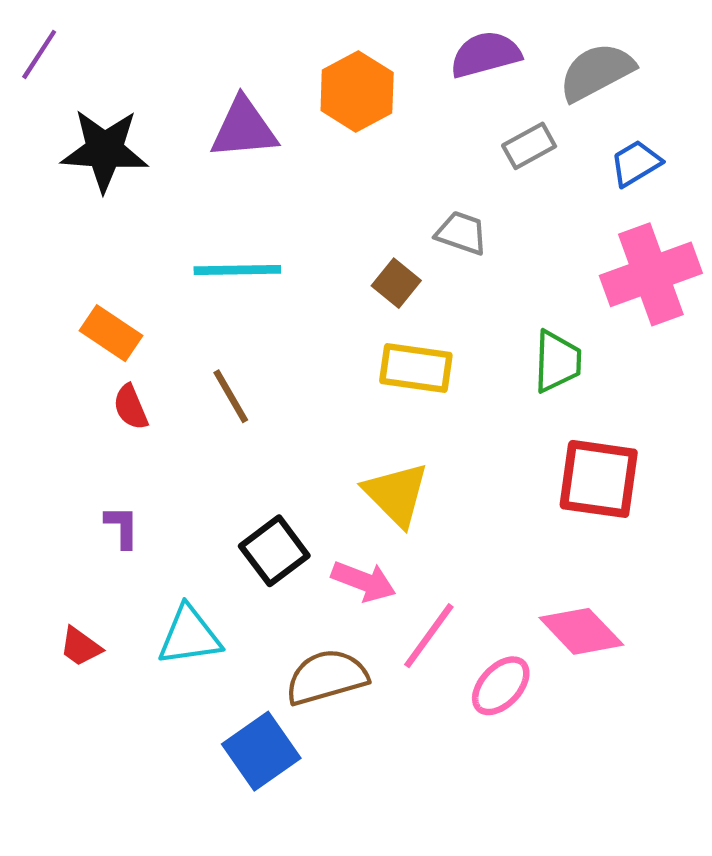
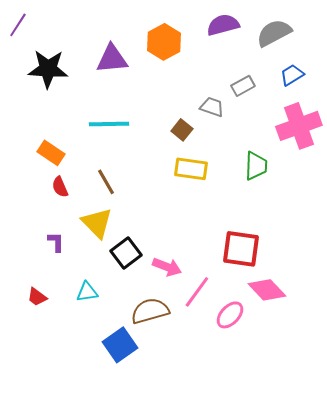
gray rectangle: (529, 146) -> (243, 86), moved
red square: (599, 479) -> (241, 249), moved
yellow triangle: (396, 494) -> (97, 223), moved
cyan triangle: (189, 636) -> (87, 292), size x0.7

